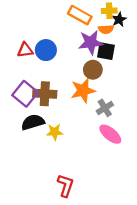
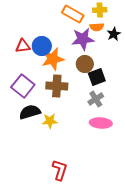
black star: (119, 19) -> (114, 34), moved
black square: (106, 51) -> (97, 77), moved, turned -30
orange star: (83, 90) -> (53, 59), moved
brown cross: (45, 94) -> (57, 86), moved
pink ellipse: (110, 134) -> (101, 123), turned -35

